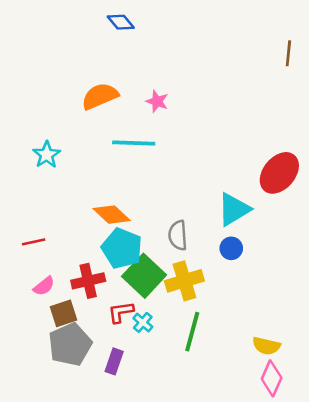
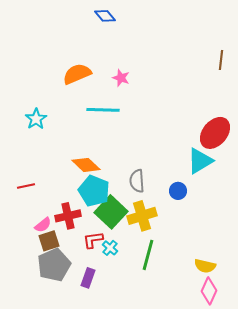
blue diamond: (121, 22) -> (105, 16), moved
brown line: (288, 53) -> (221, 60), moved
cyan triangle: (234, 209) -> (200, 161), moved
pink semicircle: (44, 286) -> (43, 225), moved

